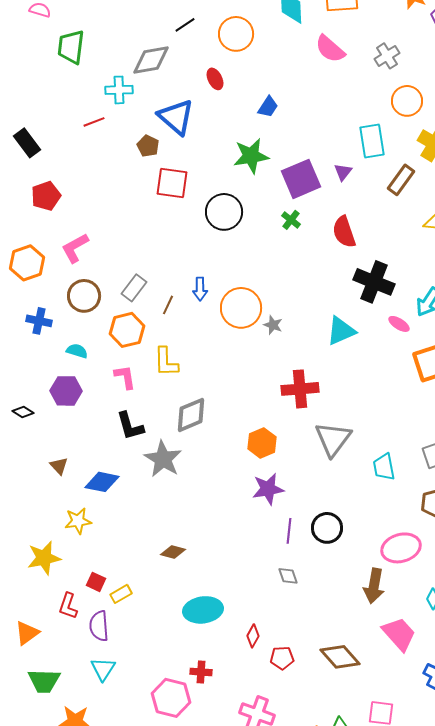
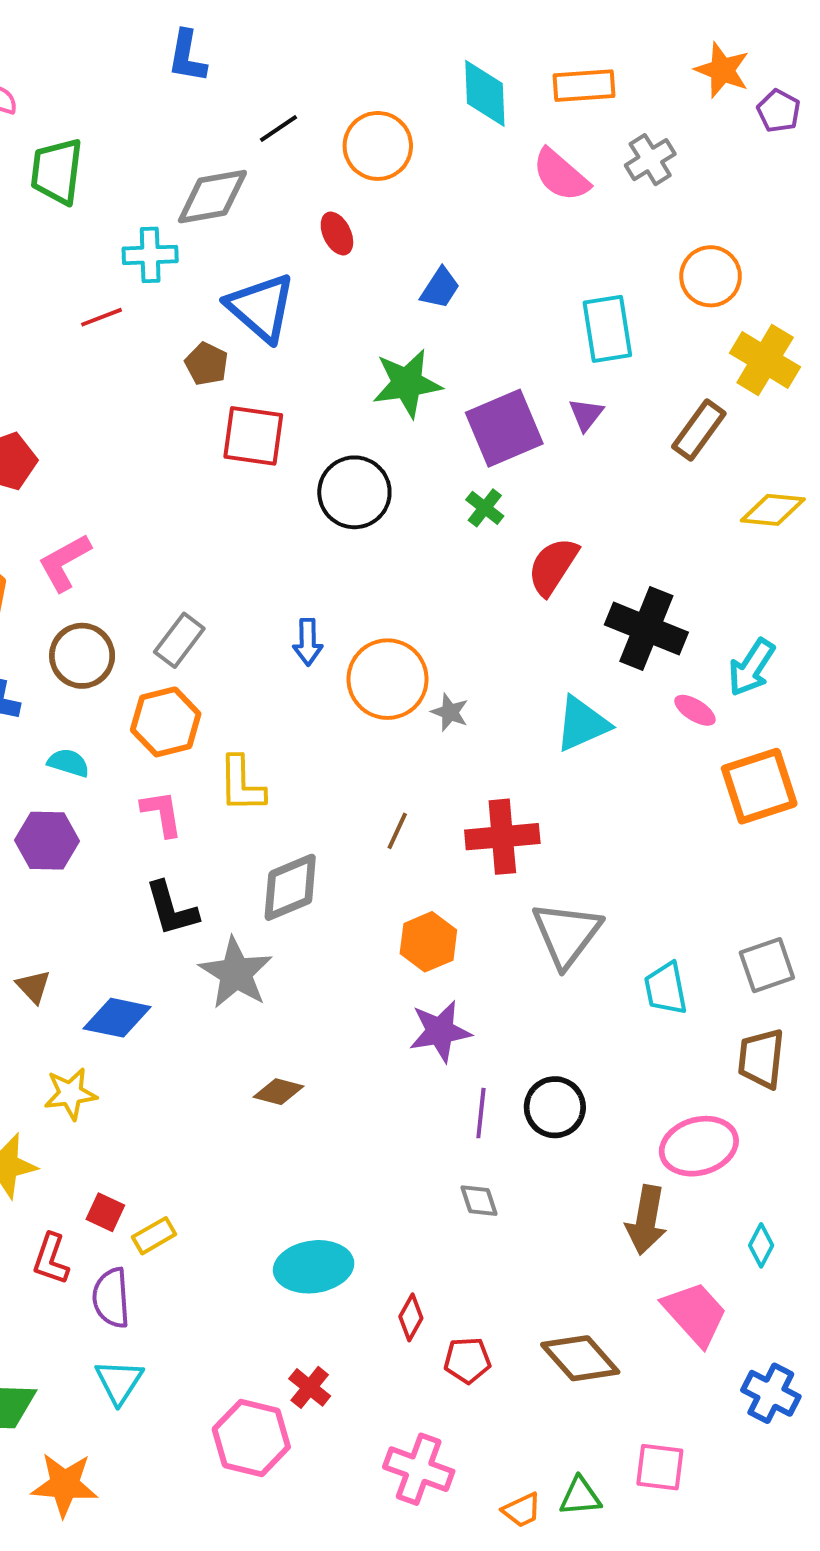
gray cross: (387, 56) -> (650, 160), moved
cyan rectangle: (372, 141) -> (607, 329), moved
red semicircle: (344, 232) -> (553, 566), moved, turned 52
brown line: (168, 305) -> (397, 831), moved
brown diamond: (173, 552) -> (279, 1092), moved
red cross: (201, 672) -> (310, 1387), turned 35

